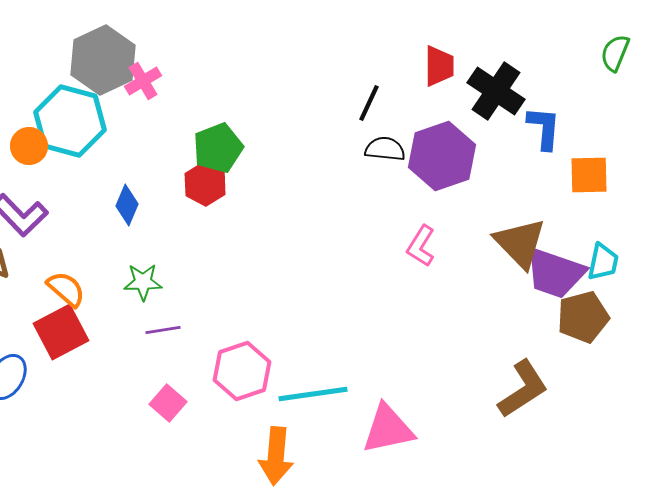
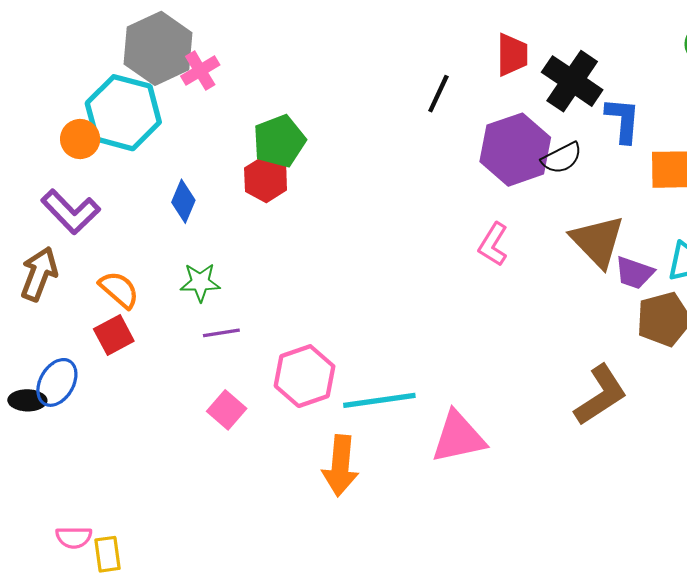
black semicircle: (385, 149) -> (562, 158), moved, turned 147
purple trapezoid: (555, 273) -> (634, 273), size x0.6
red square: (61, 332) -> (114, 335), size x0.7

